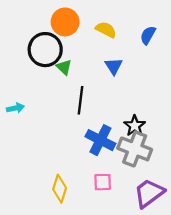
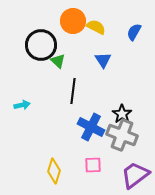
orange circle: (65, 22) -> (73, 21), moved
cyan arrow: (15, 108) -> (22, 105), moved

